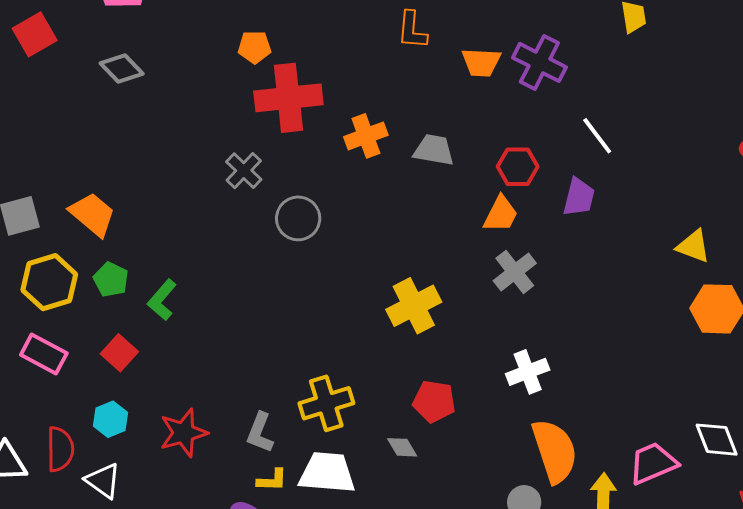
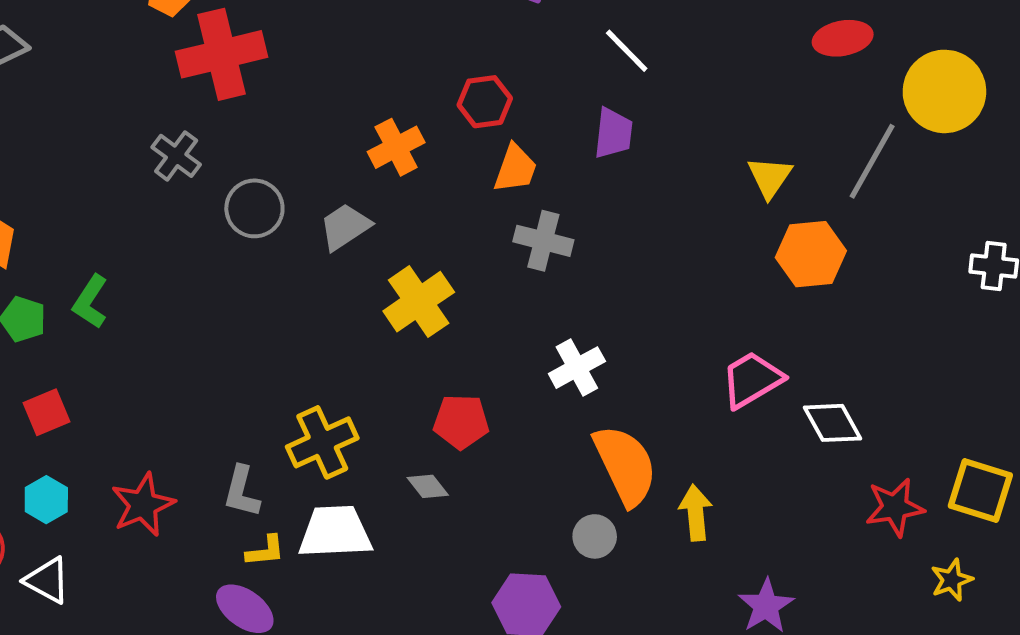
orange cross: (366, 136) -> (396, 147), moved
gray trapezoid: (434, 150) -> (345, 227), moved, turned -36
red hexagon: (518, 167) -> (485, 102), moved
yellow triangle: (693, 246) -> (770, 177), turned 51
gray cross: (515, 272) -> (543, 241), turned -30
green L-shape: (162, 300) -> (90, 302), moved
red square: (119, 353) -> (46, 412), turned 33
pink trapezoid: (653, 463) -> (752, 380), moved

